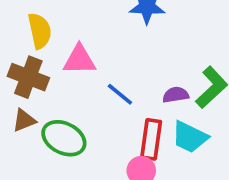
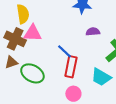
pink triangle: (79, 60) -> (33, 33), moved
purple semicircle: (176, 95) -> (93, 32), moved
red rectangle: (151, 139) -> (71, 67), moved

